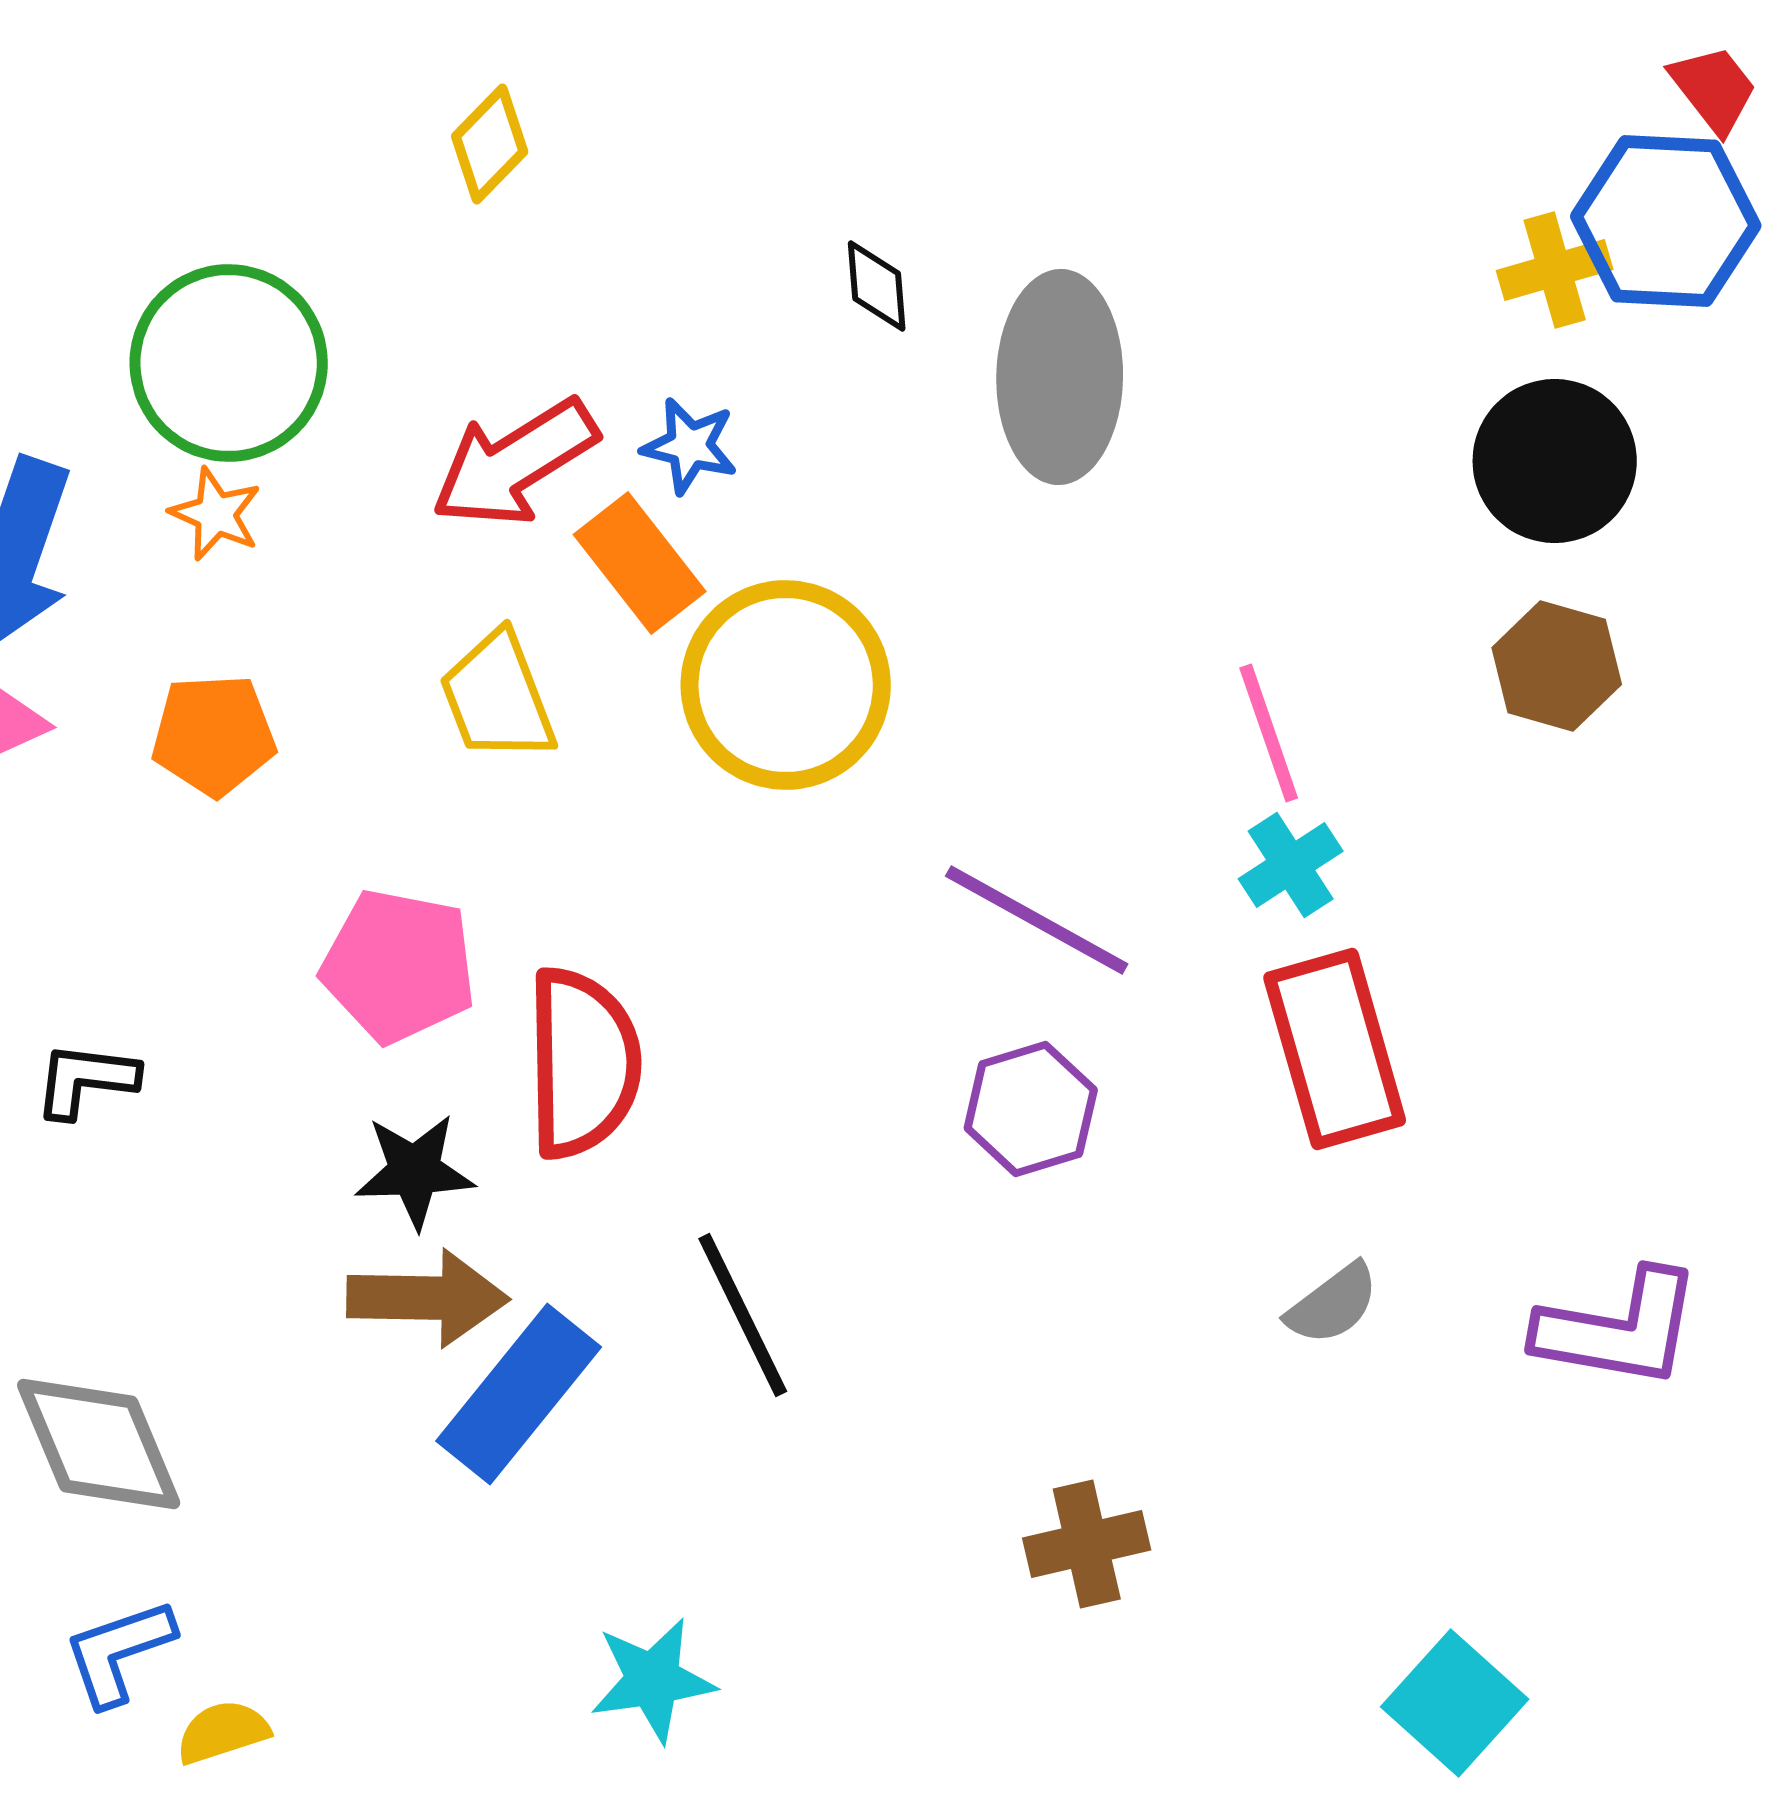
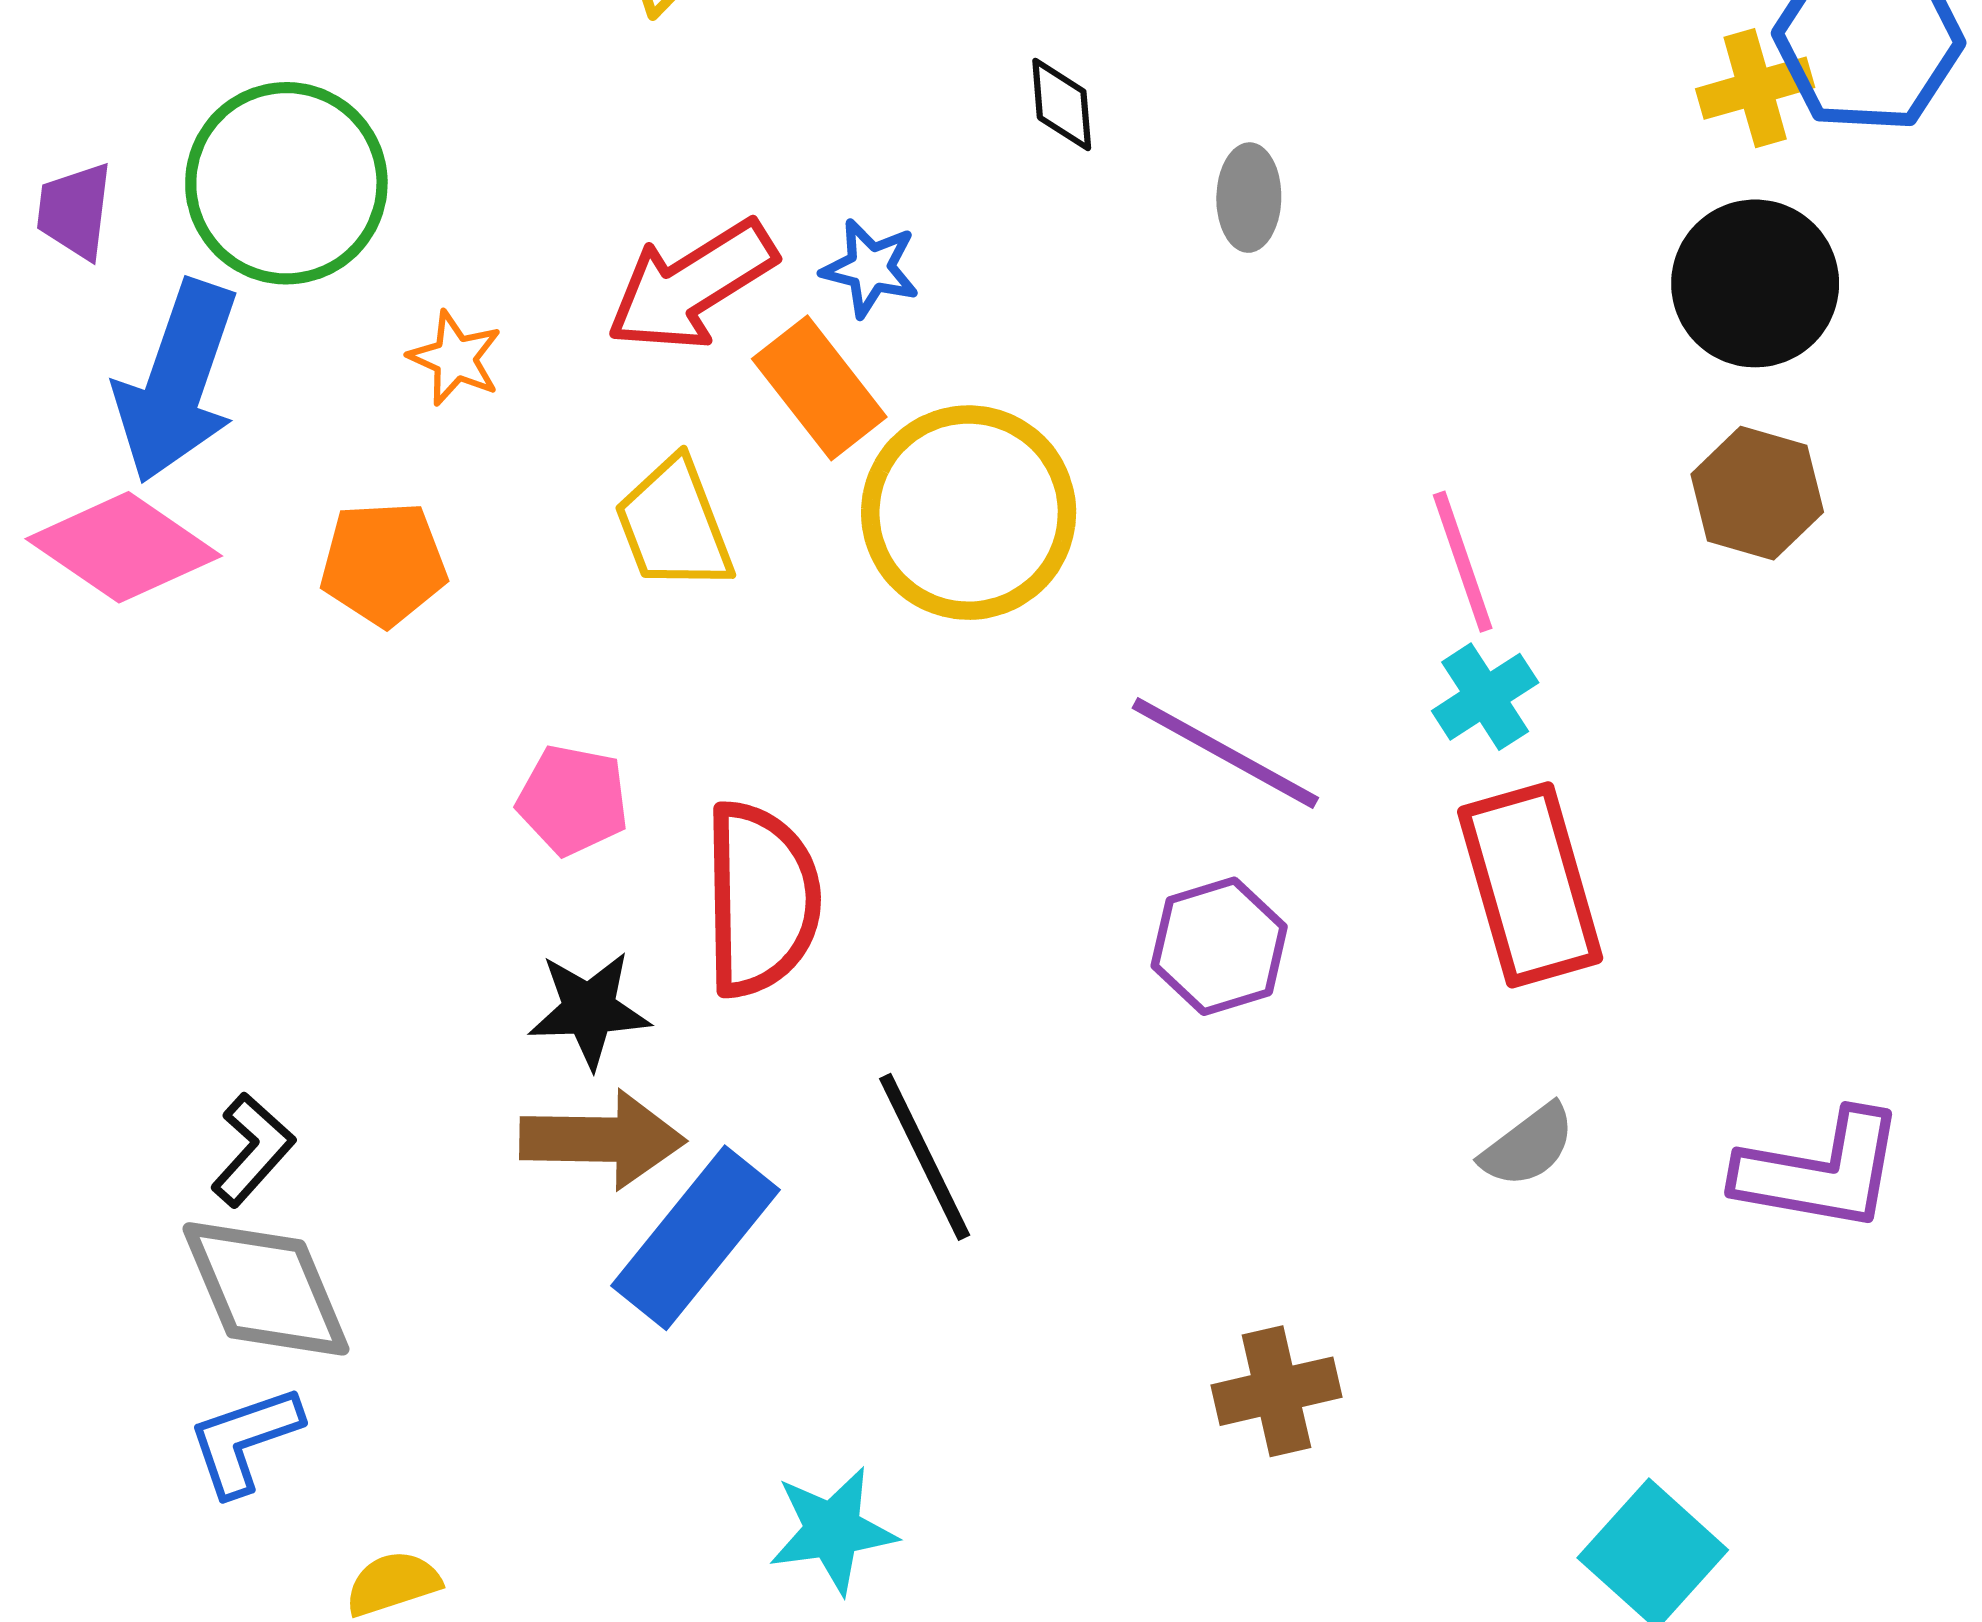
green circle: (229, 363) -> (286, 183), moved
gray ellipse: (1060, 377) -> (1249, 198), size x0.5
orange star: (216, 514) -> (455, 358), moved
pink pentagon: (399, 966) -> (573, 800), size x0.7
black L-shape: (86, 1080) -> (253, 1150), moved, turned 125
blue L-shape: (119, 1652) -> (244, 1440), moved

